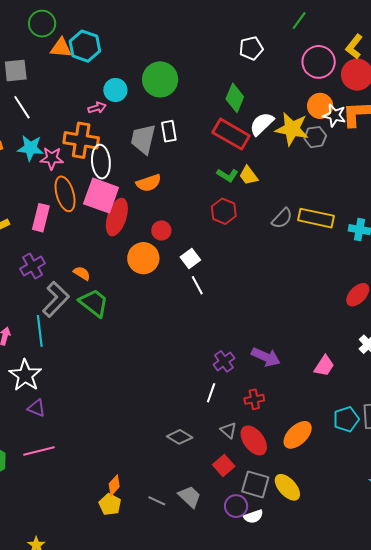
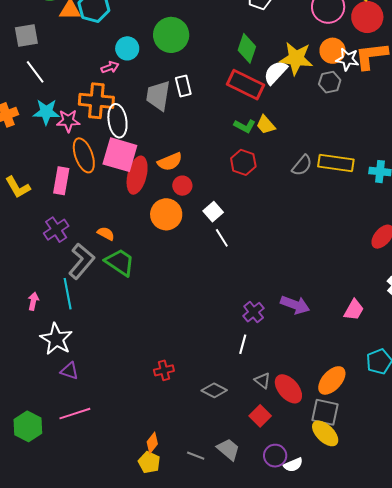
yellow star: (292, 129) -> (296, 58), moved
orange semicircle: (149, 183) -> (170, 162), moved
red cross: (254, 399) -> (164, 370), moved
gray square: (255, 484) -> (325, 412), moved

